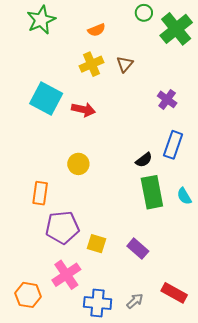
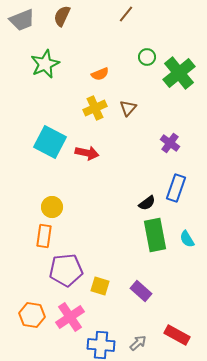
yellow circle: (78, 164) -> (52, 207), moved
orange hexagon: (28, 295) -> (32, 315), moved

